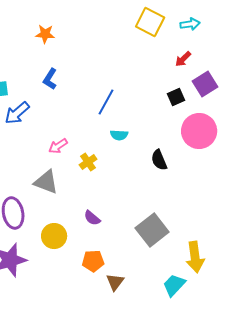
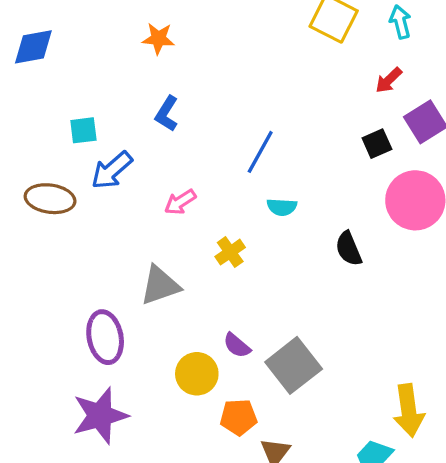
cyan arrow: (190, 24) -> (400, 22), turned -96
pink arrow: (58, 146) -> (180, 202), moved
gray triangle: (46, 182) -> (160, 285), turned -40
gray square: (152, 230) -> (294, 365), moved
yellow circle: (54, 236) -> (197, 374), moved

